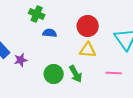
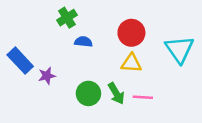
green cross: (37, 14) -> (67, 18), turned 35
pink line: (114, 73) -> (143, 97), moved

